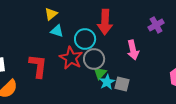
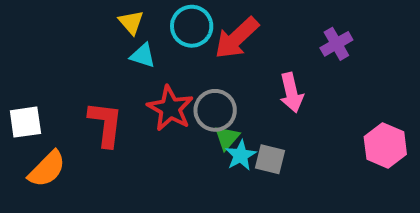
yellow triangle: (51, 14) -> (131, 22), turned -32
red arrow: (105, 22) -> (237, 38), turned 45
cyan circle: (85, 39) -> (192, 26), moved

